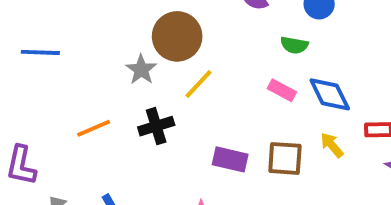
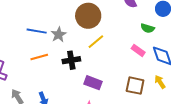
blue line: (40, 52) -> (37, 31), moved
gray star: (141, 70) -> (59, 35), moved
purple rectangle: (230, 159) -> (93, 83), moved

